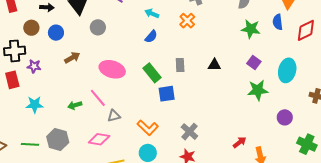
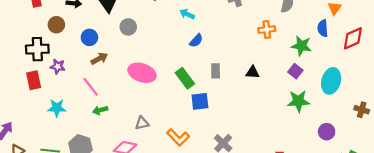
orange cross: (187, 21) -> (267, 30), moved, turned 35
green star: (251, 29) -> (301, 46), moved
blue circle: (56, 33) -> (89, 37), moved
blue semicircle: (151, 37) -> (196, 41), moved
pink line: (98, 98) -> (91, 87), moved

